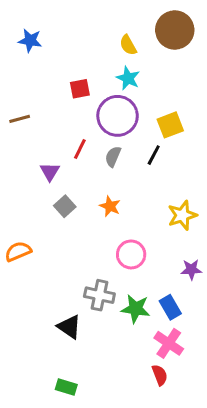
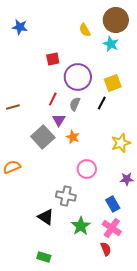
cyan star: (128, 78) -> (111, 44), moved
brown line: (20, 119) -> (13, 107), moved
purple triangle: (50, 172) -> (59, 120), moved
gray square: (65, 206) -> (43, 137), size x1.6
green star: (136, 309) -> (81, 226), moved, turned 30

